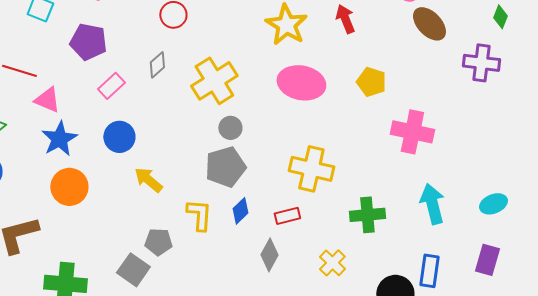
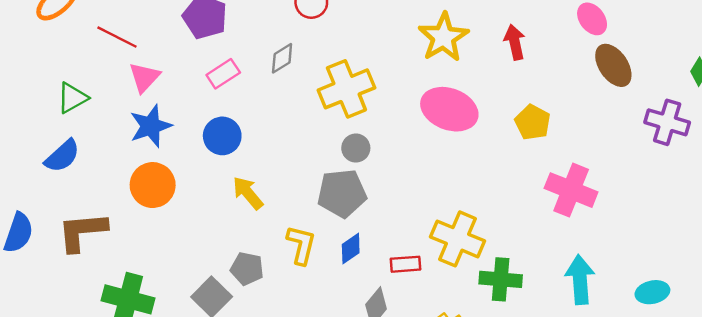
pink triangle: (47, 100) -> (144, 77), turned 40
yellow cross: (311, 169) -> (457, 239), moved

